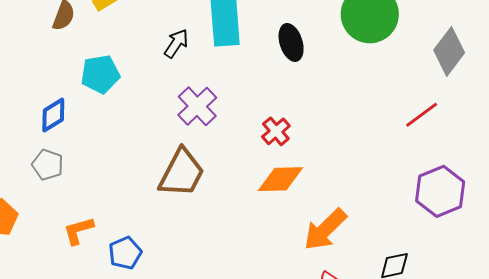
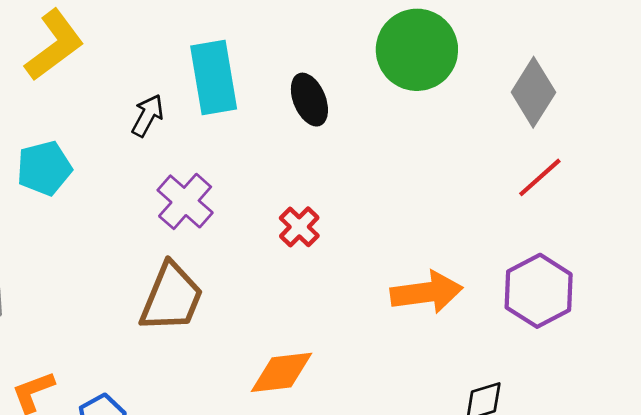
red line: (422, 115) -> (540, 177), moved
orange diamond: (281, 179) -> (282, 372), moved
orange arrow: (325, 230) -> (427, 292), moved, turned -138

